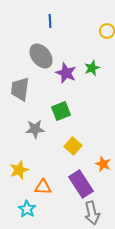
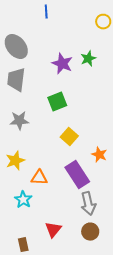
gray ellipse: (41, 56) -> (16, 47), moved
gray star: (35, 129) -> (19, 121), moved

